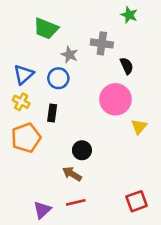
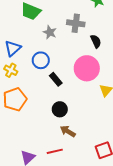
blue circle: (58, 78) -> (41, 60), moved
black rectangle: (52, 113) -> (56, 79), moved, turned -48
brown arrow: (72, 174) -> (68, 131), moved

